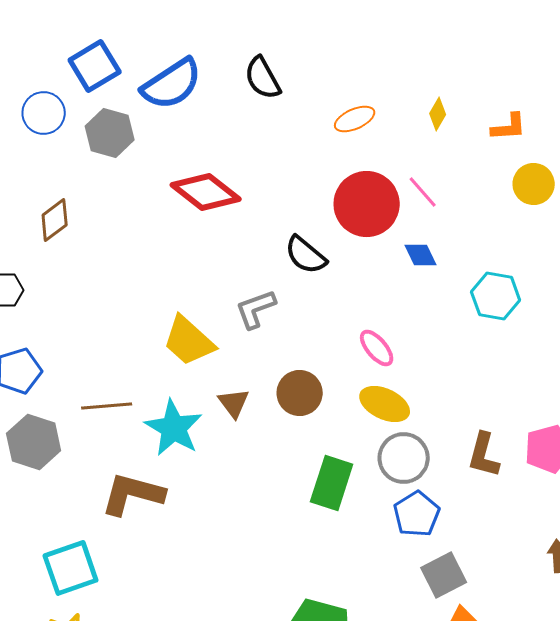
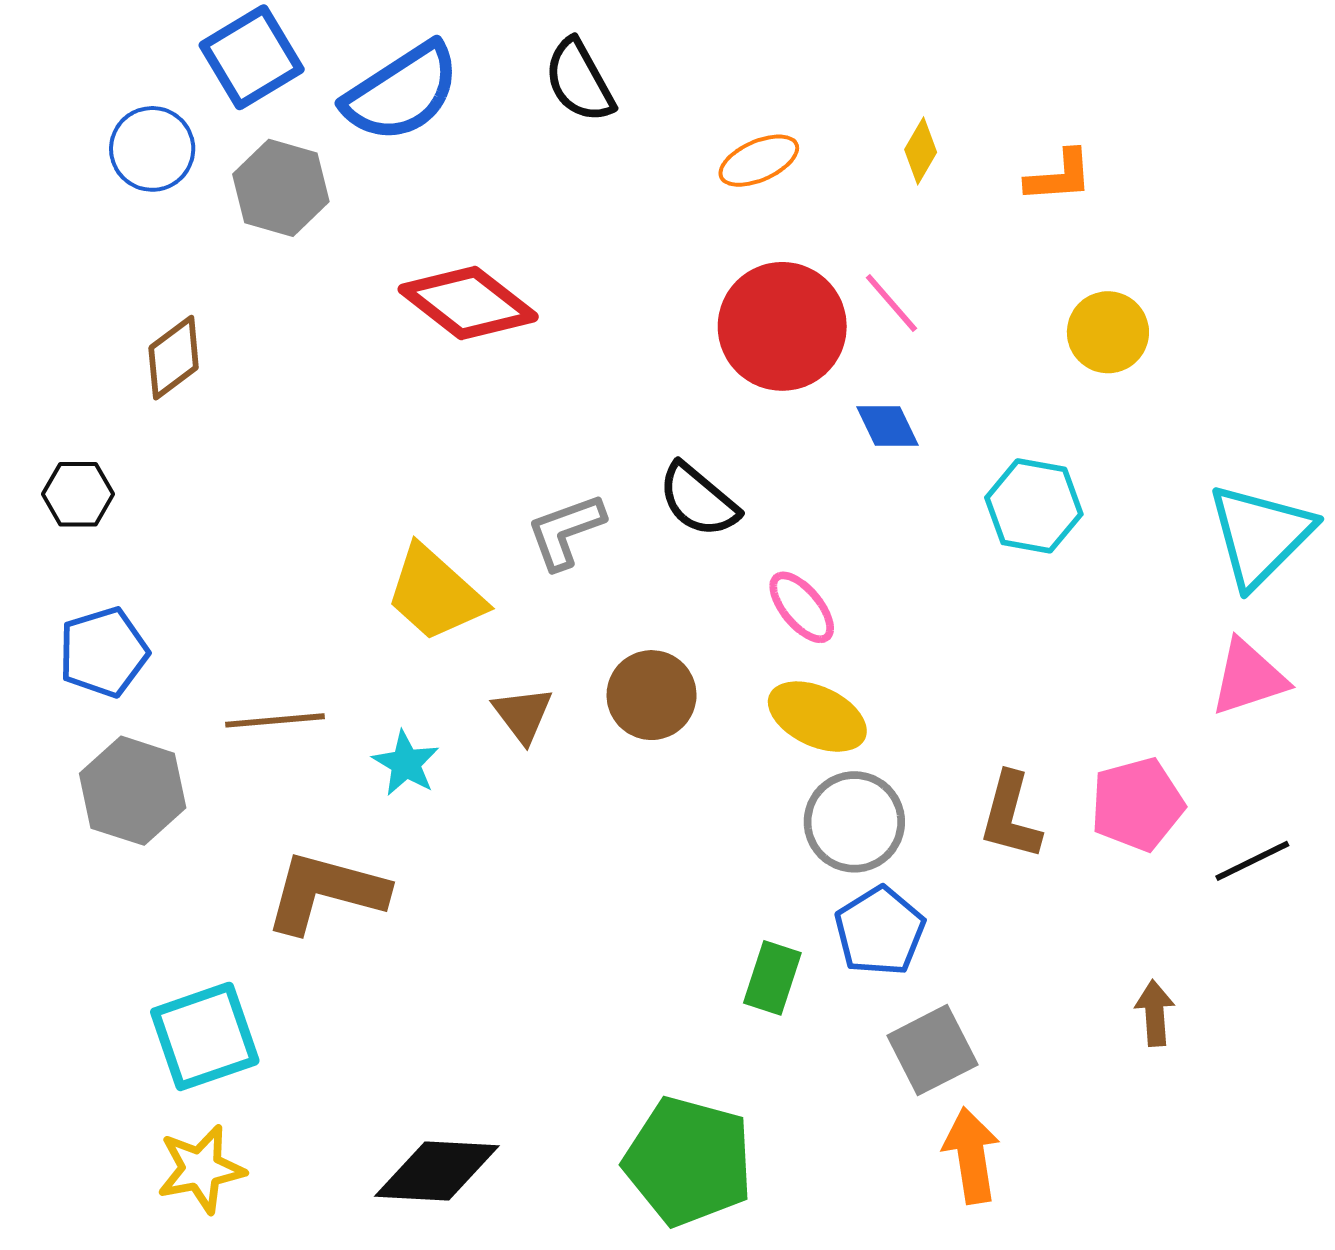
yellow circle: (534, 184) -> (1108, 332), moved
black semicircle: (306, 255) -> (698, 500), moved
cyan star: (174, 428) -> (406, 763), size x0.6
green rectangle: (332, 483) -> (772, 978), moved, size x0.7

